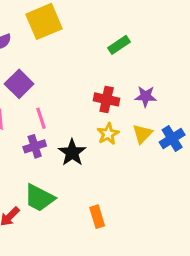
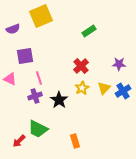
purple square: (19, 84) -> (25, 56), turned 36
purple star: (146, 96) -> (119, 64), moved
red cross: (107, 99) -> (81, 66), turned 35

